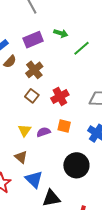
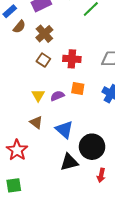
red cross: (60, 96) -> (72, 59), turned 36
black circle: (76, 165) -> (92, 147), moved
blue triangle: (34, 179) -> (64, 130), moved

